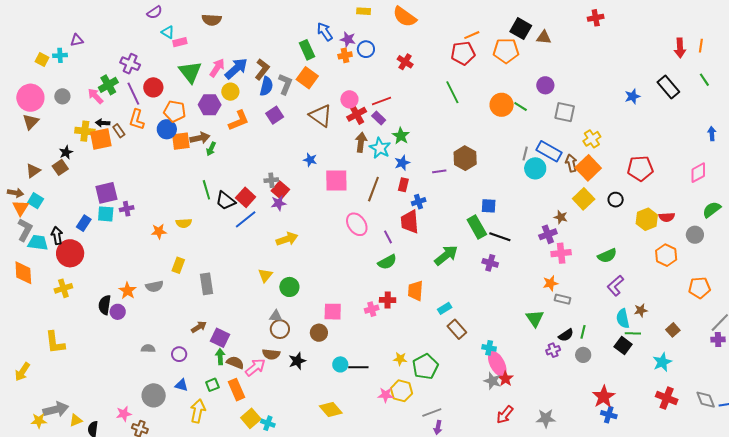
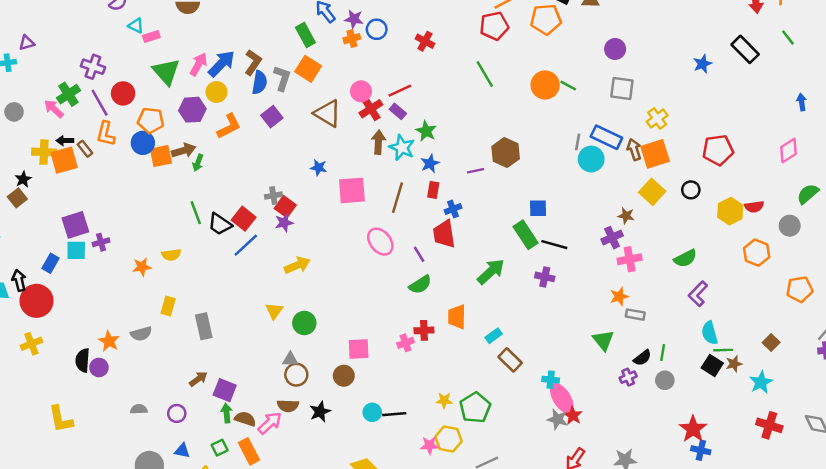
purple circle: (545, 85) -> (615, 49), moved
orange square: (588, 168) -> (655, 154), turned 30
brown star: (641, 310) -> (734, 364), moved
yellow L-shape: (55, 342) -> (61, 419), moved

